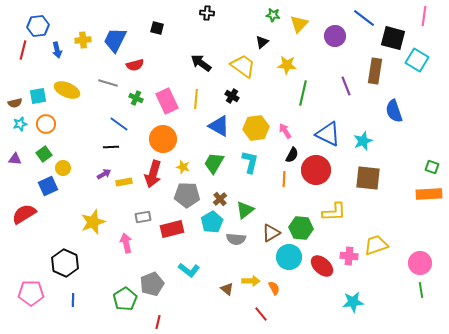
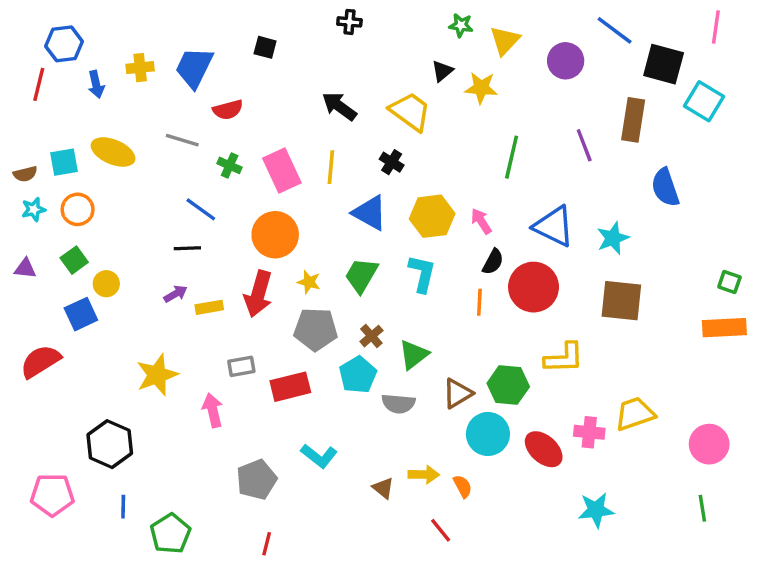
yellow star: (287, 65) -> (481, 88), moved
green line: (421, 290) -> (702, 508), moved
green pentagon: (125, 299) -> (170, 534), moved

